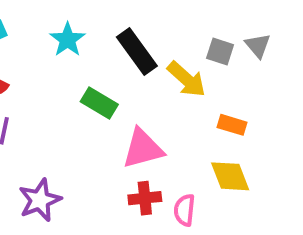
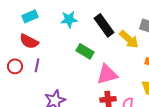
cyan star: (68, 40) -> (69, 19), turned 30

